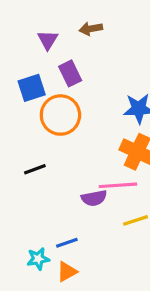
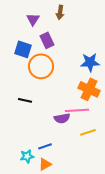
brown arrow: (91, 29) -> (60, 12), turned -72
blue square: (32, 88) -> (23, 49), turned 36
black line: (35, 169) -> (25, 100), turned 32

